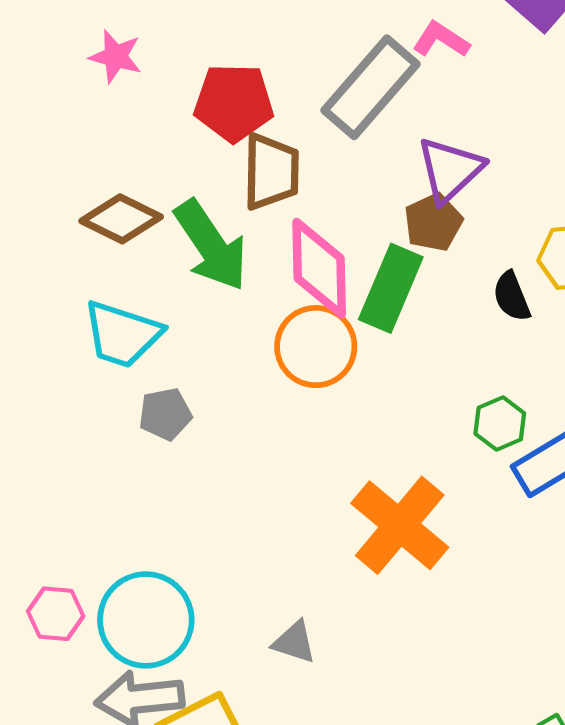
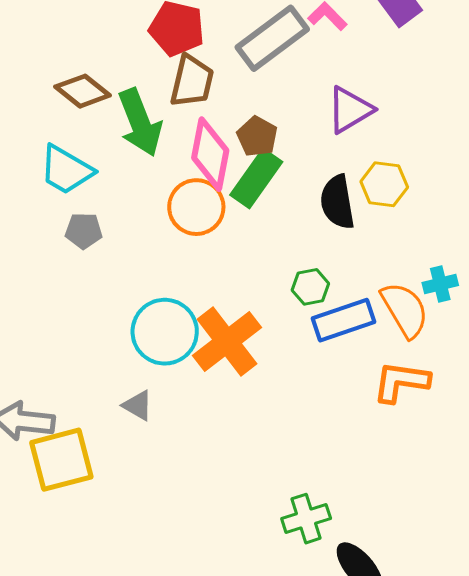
purple triangle: (450, 170) -> (350, 110), moved
brown pentagon: (433, 222) -> (257, 136), moved, turned -30
black semicircle: (512, 297) -> (337, 202), size x1.5
cyan circle: (146, 620) -> (165, 332), moved

